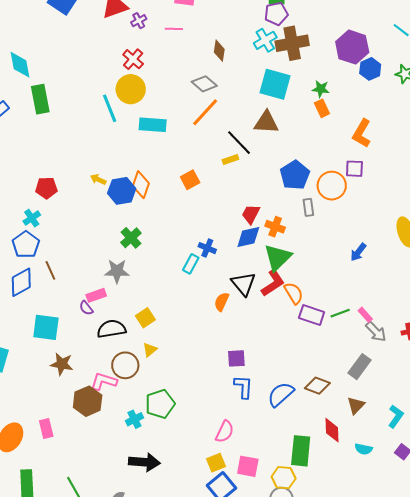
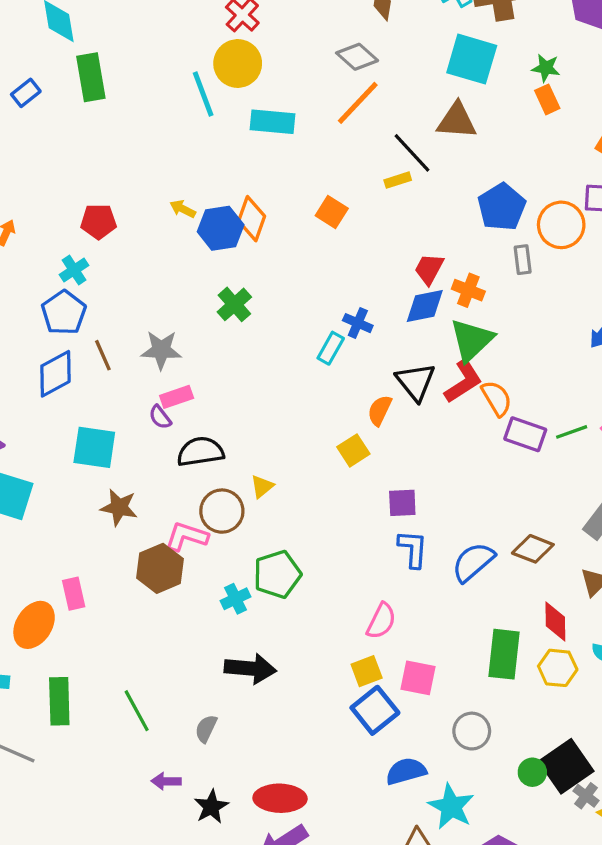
orange square: (190, 180) -> (332, 212), turned -30
gray star: (117, 271) -> (161, 350), moved
yellow square: (145, 318) -> (353, 450), moved
pink rectangle: (46, 428) -> (74, 594), moved
yellow hexagon: (284, 478) -> (558, 668), moved

